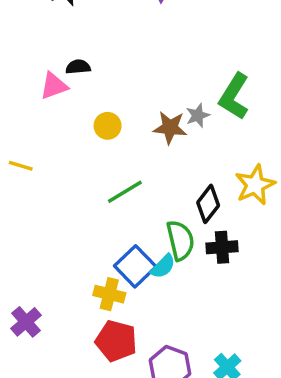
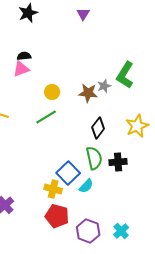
black semicircle: (78, 67) -> (24, 56), moved
green line: (125, 192) -> (46, 117), moved
black diamond: (208, 204) -> (98, 128), moved
cyan semicircle: (163, 266) -> (86, 186), moved

